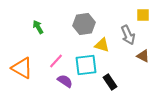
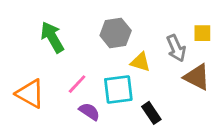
yellow square: (143, 15) -> (202, 33), moved
green arrow: (38, 27) -> (52, 37), size x1.6
brown triangle: (143, 56) -> (197, 77), size x1.5

